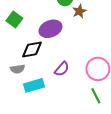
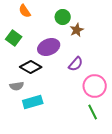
black diamond: (32, 49) -> (31, 67), turned 40
purple semicircle: (62, 69) -> (76, 64), moved

